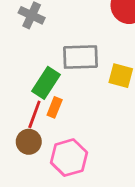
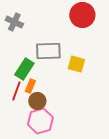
brown circle: (29, 142) -> (37, 101), moved

